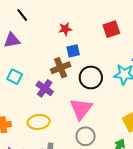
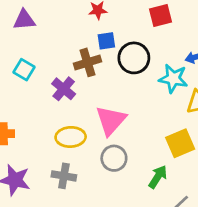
black circle: (91, 77) -> (134, 58), moved
yellow ellipse: (39, 122) -> (71, 137), moved

